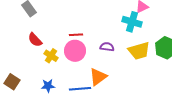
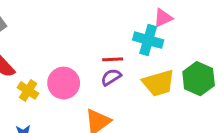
red line: (76, 35) -> (113, 59), moved
purple semicircle: (107, 47) -> (111, 77), turned -40

